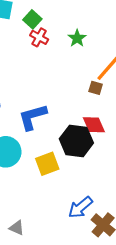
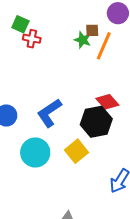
green star: (77, 38) -> (83, 40), moved
brown square: (96, 88) -> (92, 30), moved

